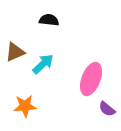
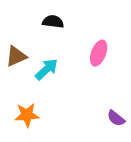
pink ellipse: (91, 79) -> (99, 53), moved, size x0.7

